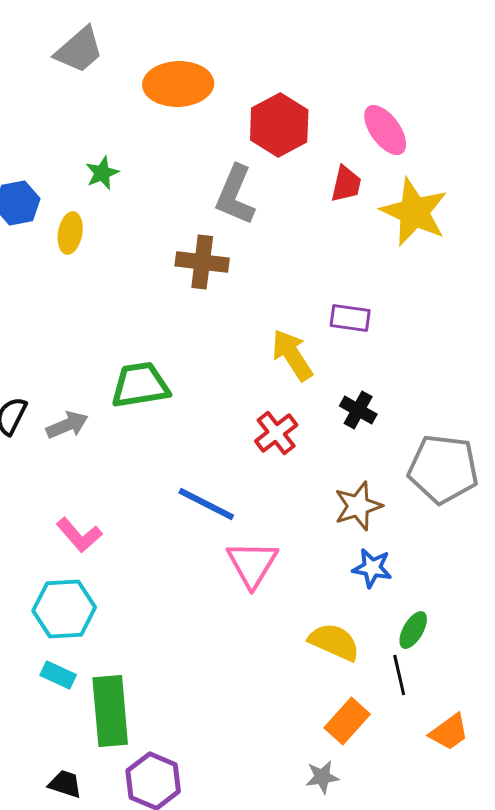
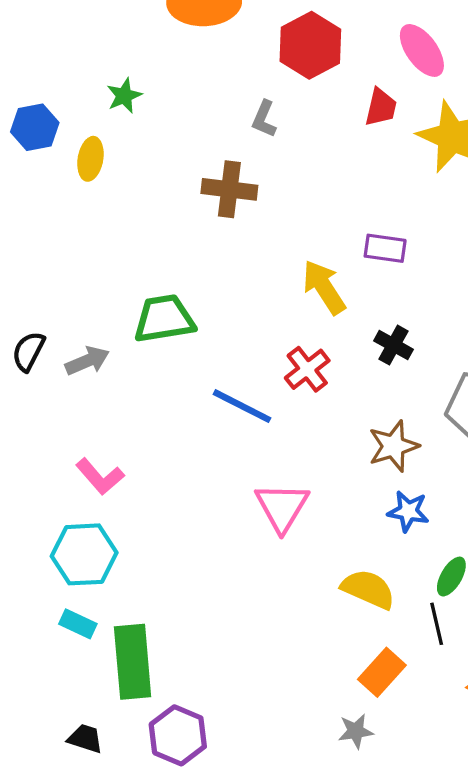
gray L-shape: (235, 195) -> (264, 119), size x0.6
blue line: (206, 504) -> (242, 406), moved

